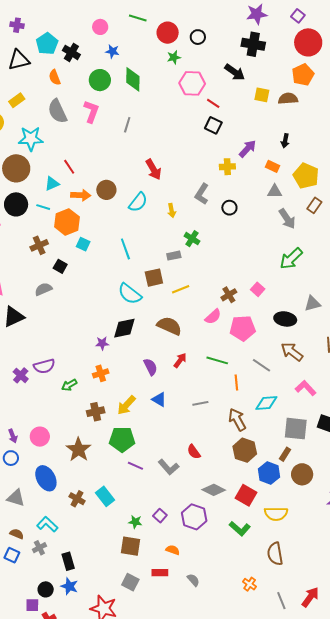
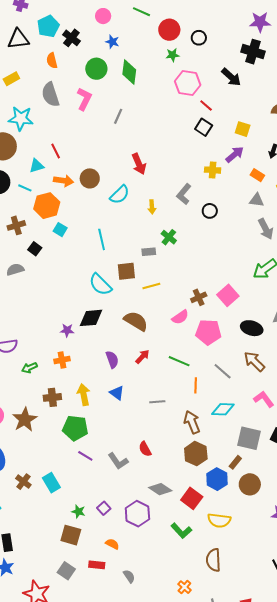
yellow square: (262, 95) -> (243, 129), moved
pink square: (258, 289) -> (228, 295), size x1.5
yellow arrow: (126, 405) -> (84, 395), turned 120
brown star: (79, 450) -> (25, 420), moved

